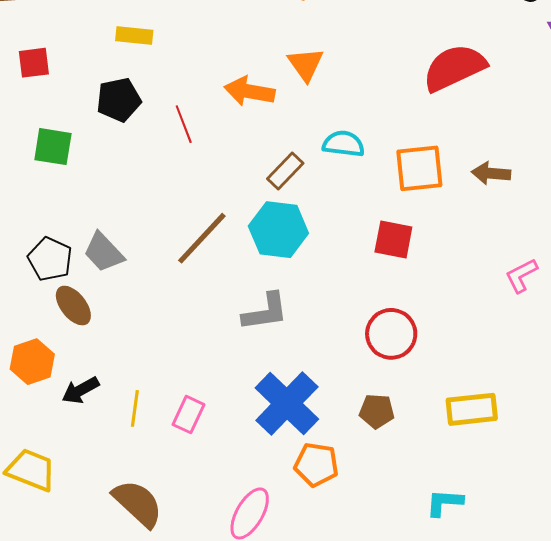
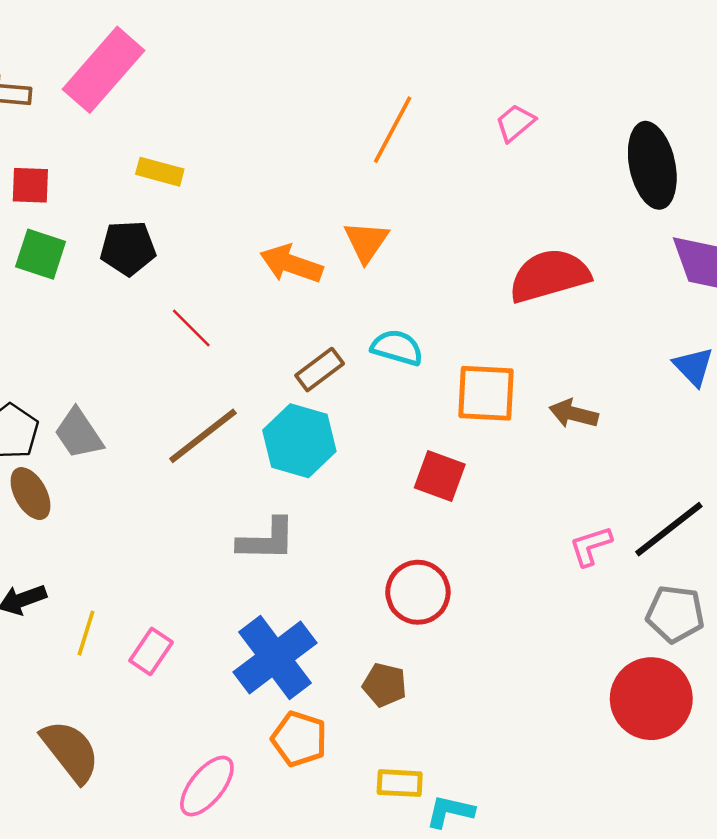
red line: (184, 124) -> (191, 328), moved, turned -33
green square: (53, 147) -> (41, 254), moved
yellow rectangle: (472, 409) -> (400, 783), moved, size x0.7

